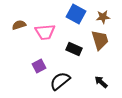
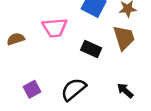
brown semicircle: (19, 25) -> (16, 39), moved
purple square: (39, 66) -> (32, 89), moved

